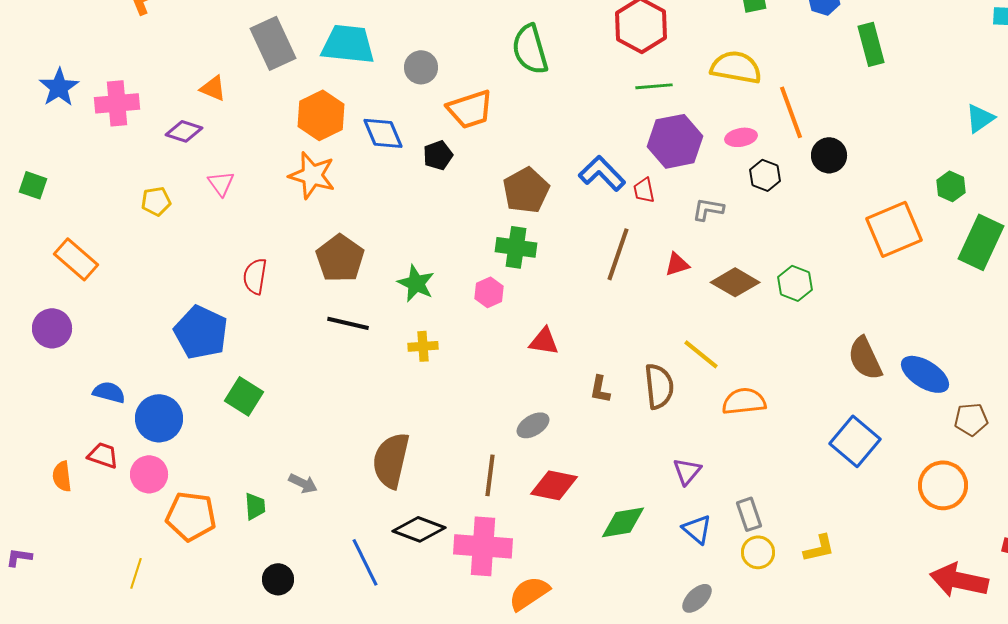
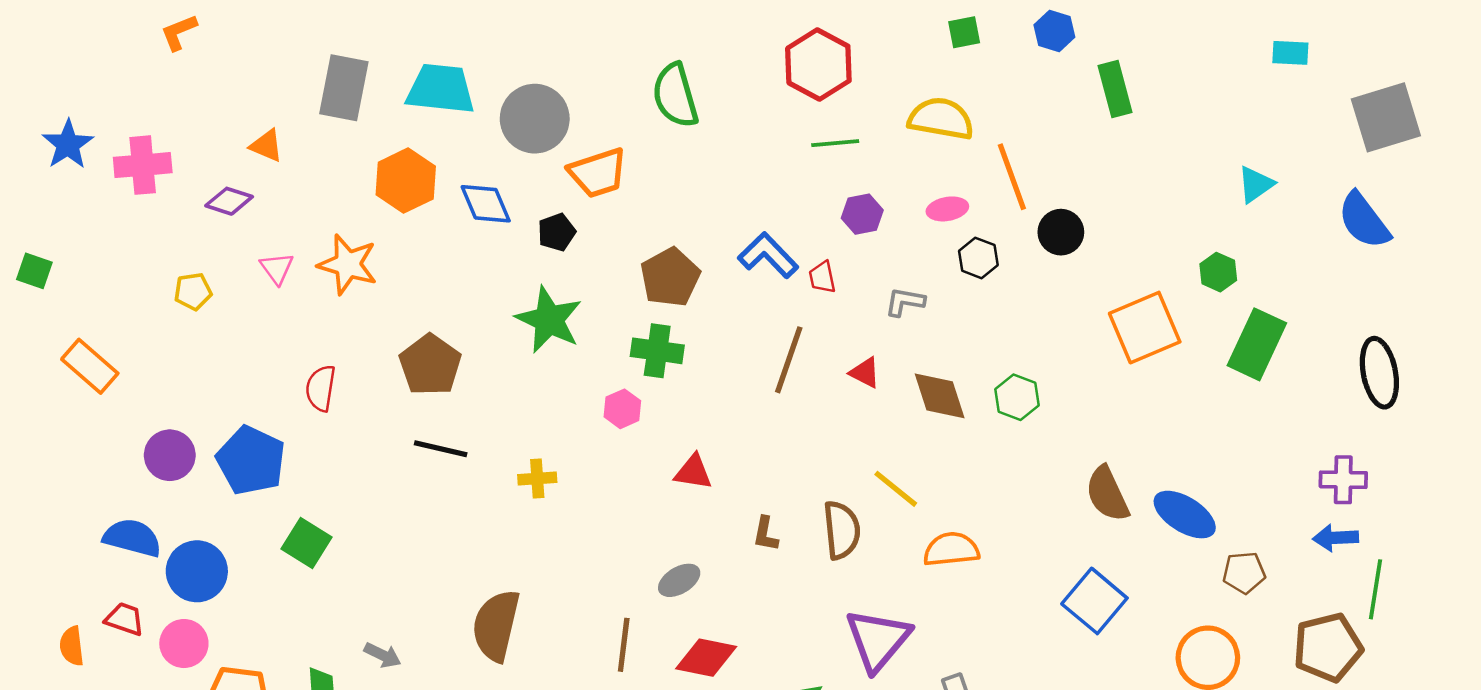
gray rectangle: (273, 43) -> (344, 88), turned 36
gray circle: (421, 67) -> (535, 119), size x1.6
purple hexagon: (675, 141) -> (862, 214), size x0.6
orange star: (312, 175) -> (348, 264), moved
red triangle: (677, 264) -> (865, 373), turned 44
brown diamond: (735, 282) -> (940, 396), turned 42
green star: (416, 283) -> (549, 320), moved, size x1.4
purple circle: (52, 328) -> (170, 455), moved
blue semicircle: (109, 392) -> (132, 538), size x1.4
purple triangle: (687, 471) -> (878, 640), size x1.8

